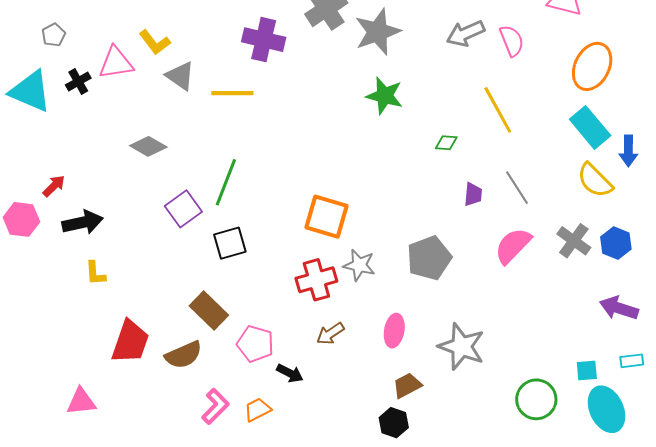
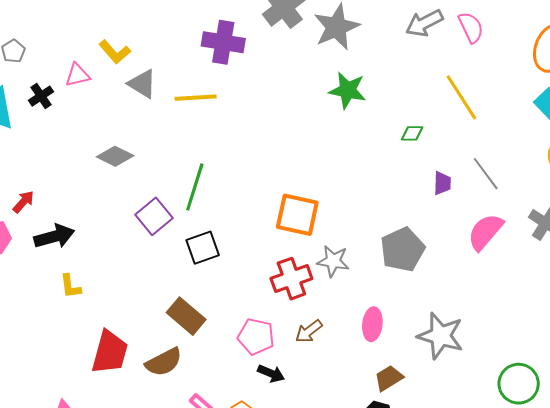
pink triangle: (116, 63) -> (77, 75), size x0.7
pink pentagon: (255, 344) -> (256, 337), moved

